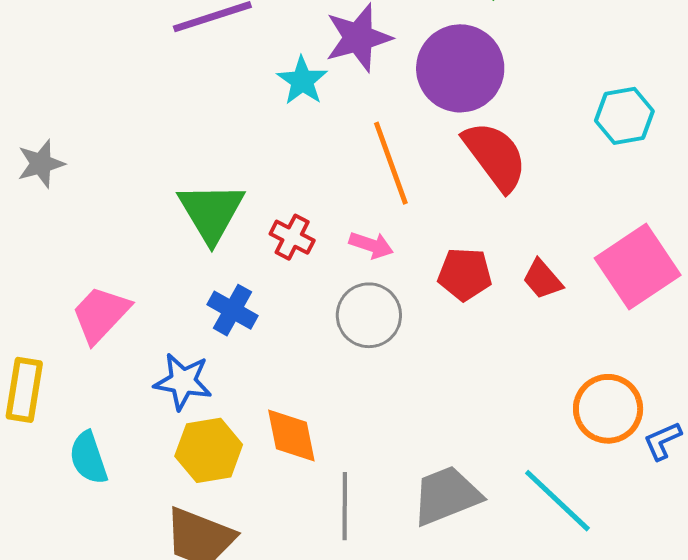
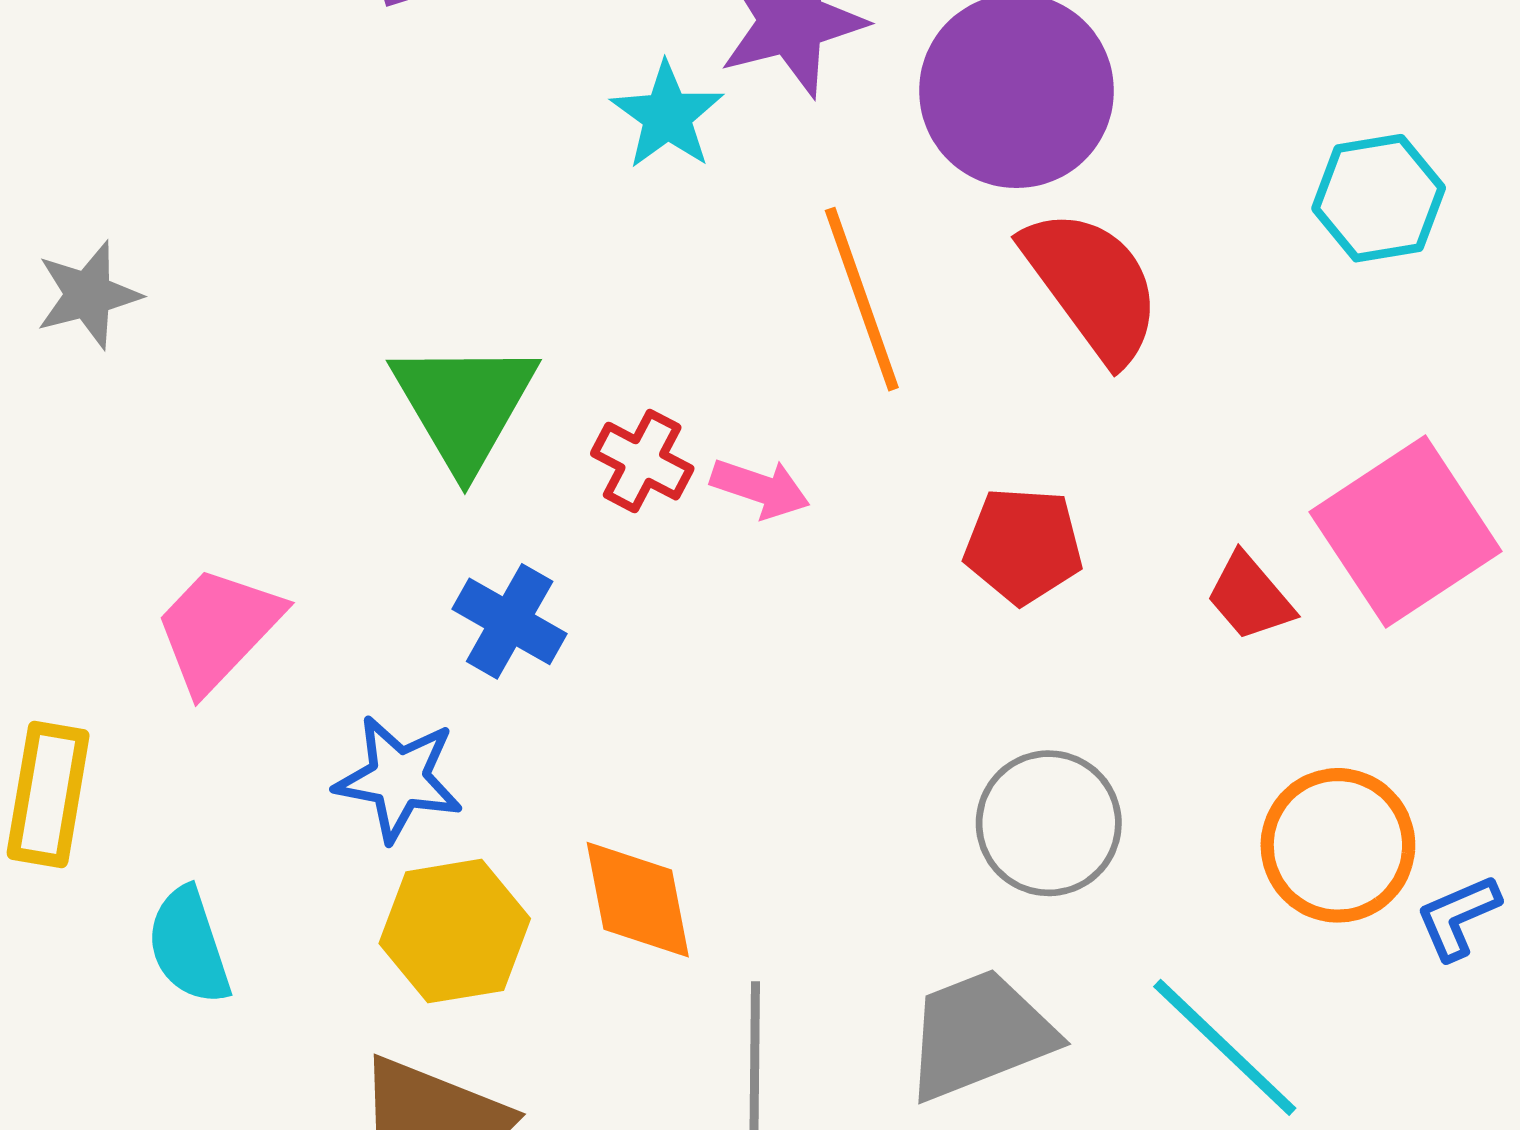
pink arrow: (371, 245) -> (760, 488), moved
red trapezoid: (542, 279) -> (1250, 597), moved
gray circle: (369, 315) -> (1049, 823), moved

